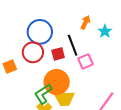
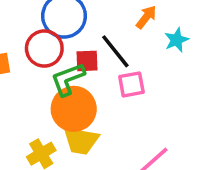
black line: (73, 45) -> (115, 51), turned -30
green L-shape: (43, 94) -> (68, 79), moved

